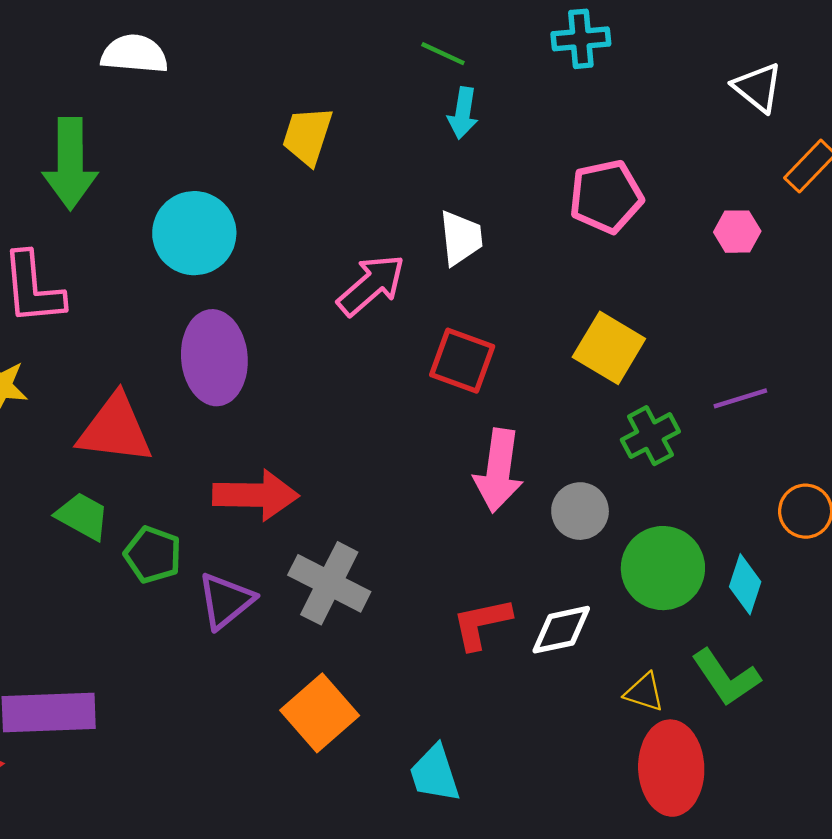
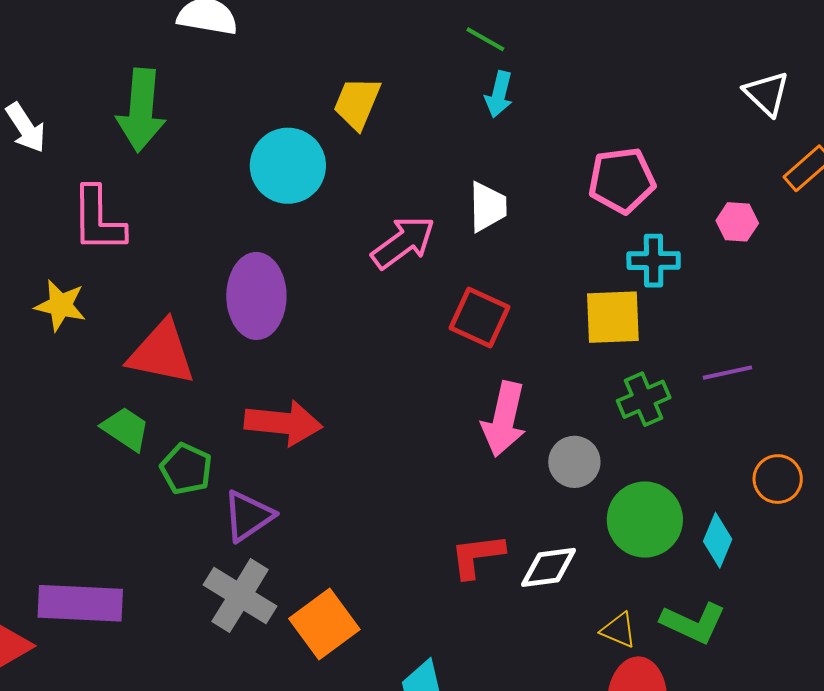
cyan cross: (581, 39) -> (654, 261), moved
cyan circle: (194, 233) -> (288, 166), moved
yellow square: (609, 348) -> (613, 317), turned -38
gray cross: (329, 583) -> (240, 596), moved
green L-shape: (726, 677) -> (693, 623), turned -36

